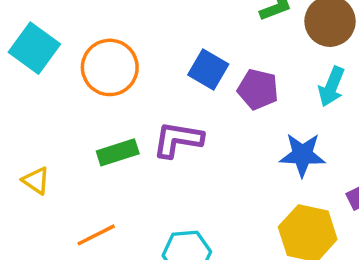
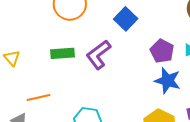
purple pentagon: (258, 89) -> (162, 51), moved
purple L-shape: (178, 140) -> (98, 55), turned -60

